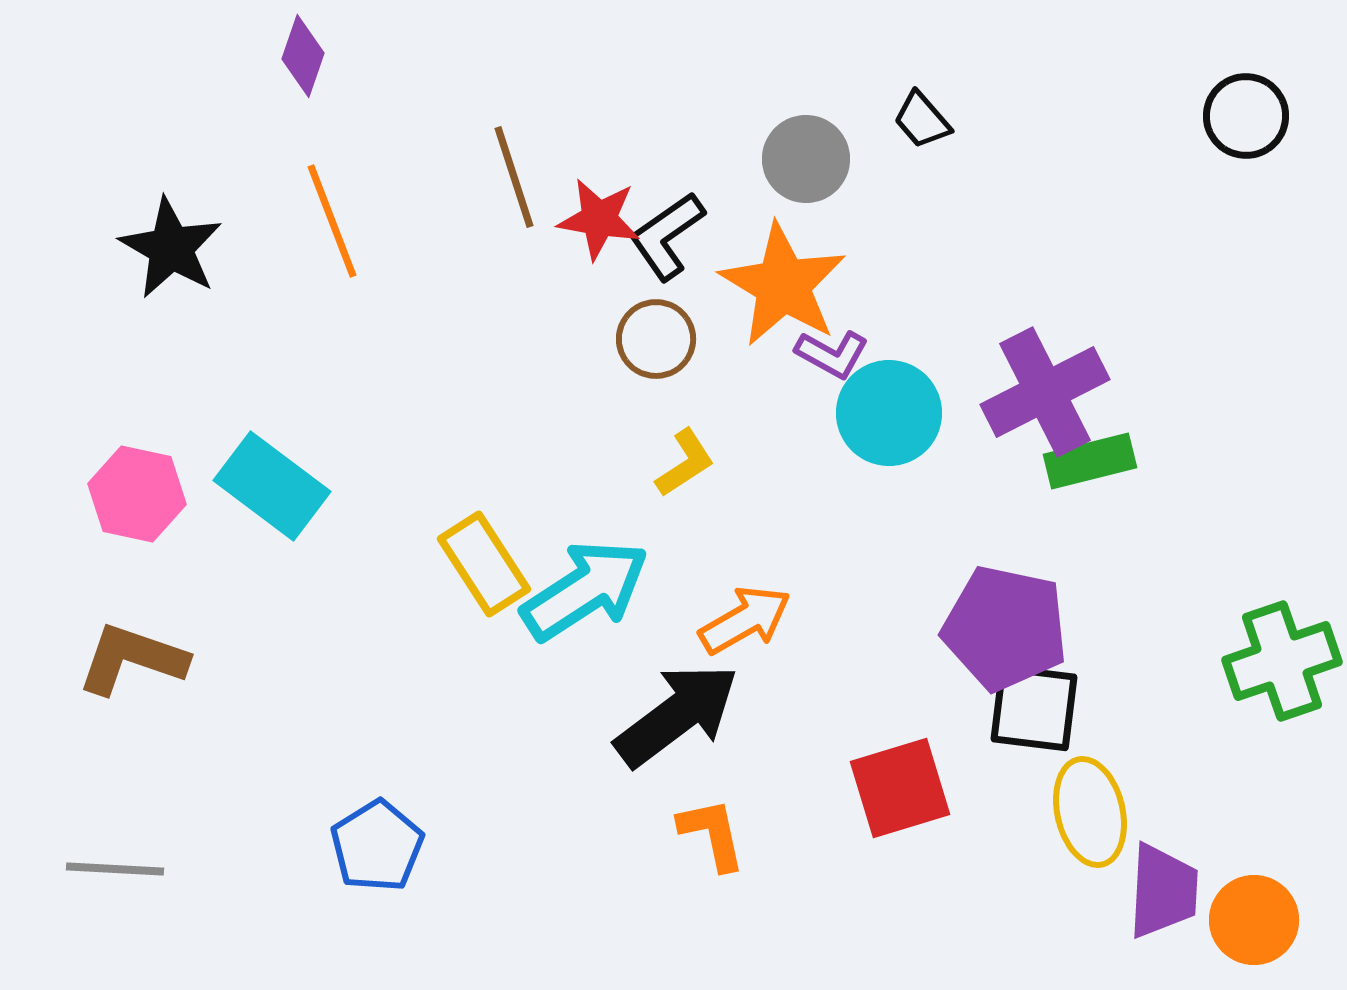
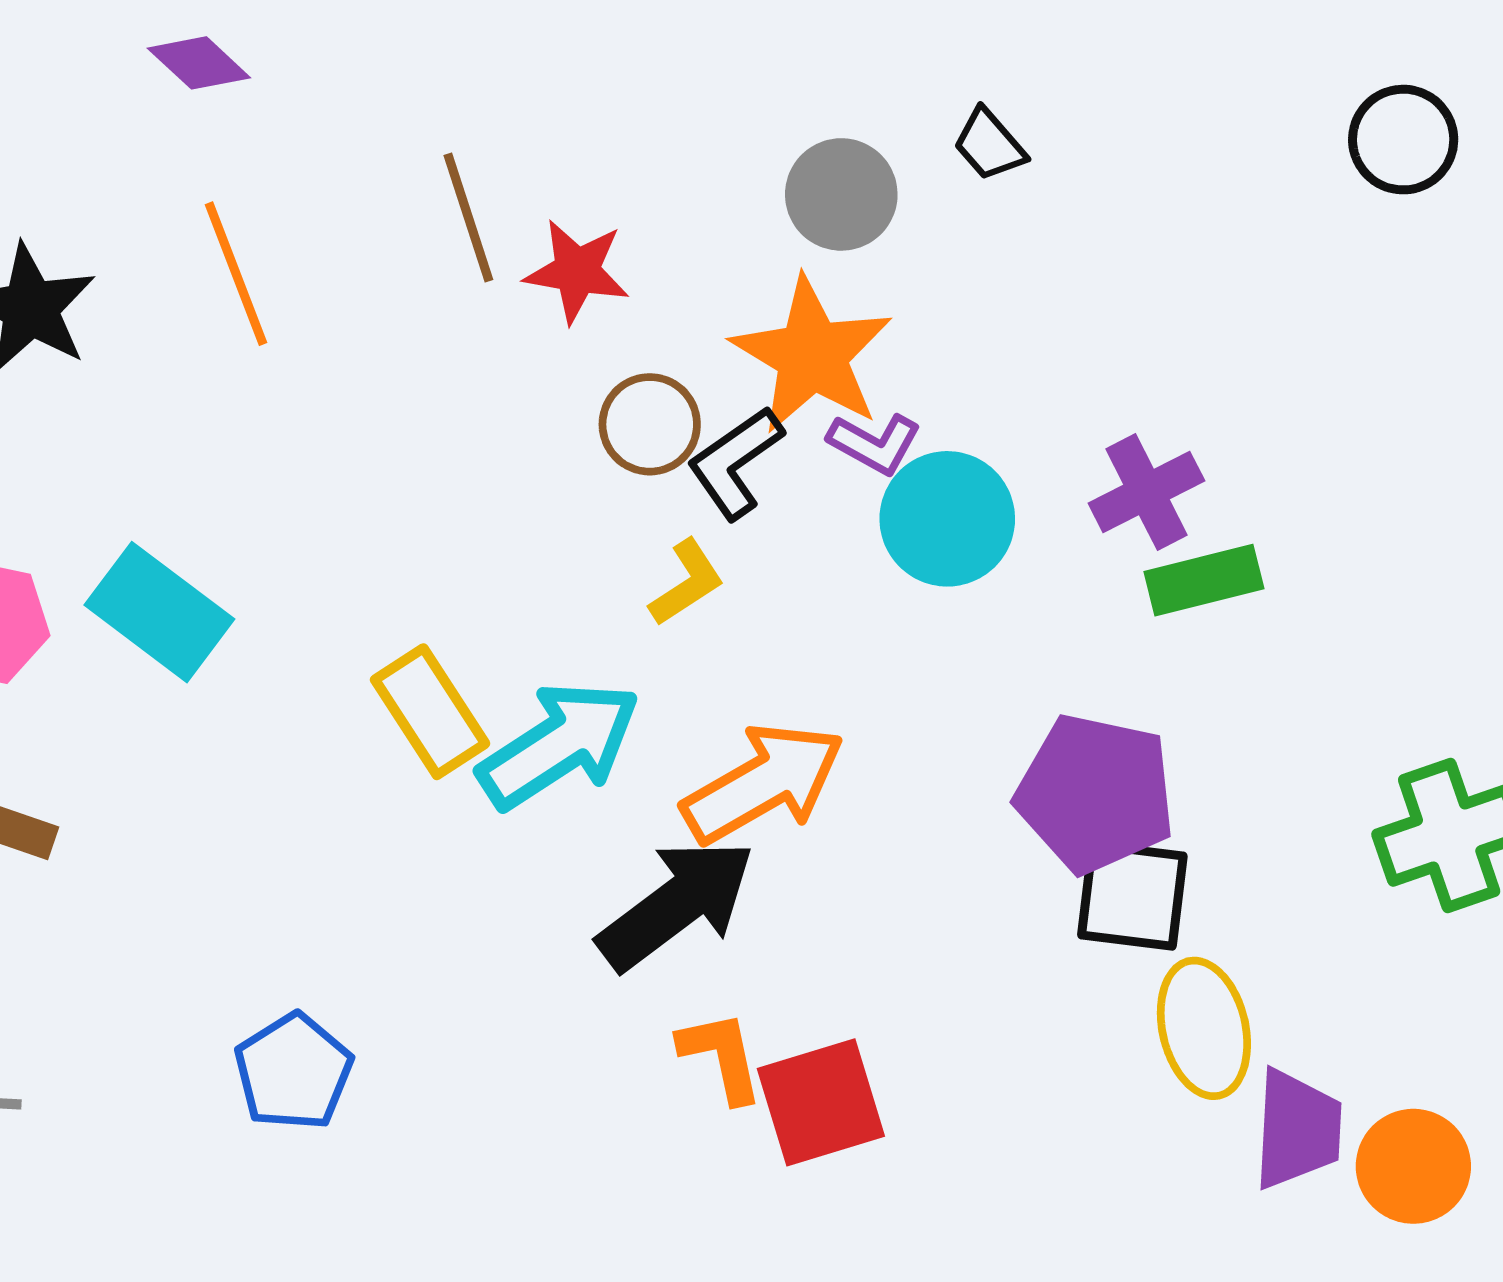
purple diamond: (303, 56) -> (199, 63), turned -66
black L-shape: (667, 236) -> (735, 463), moved
purple cross: (1045, 392) -> (1146, 492), size x0.7
orange arrow: (745, 620) -> (763, 783), size x1.4
red square: (900, 788) -> (821, 1102), moved

